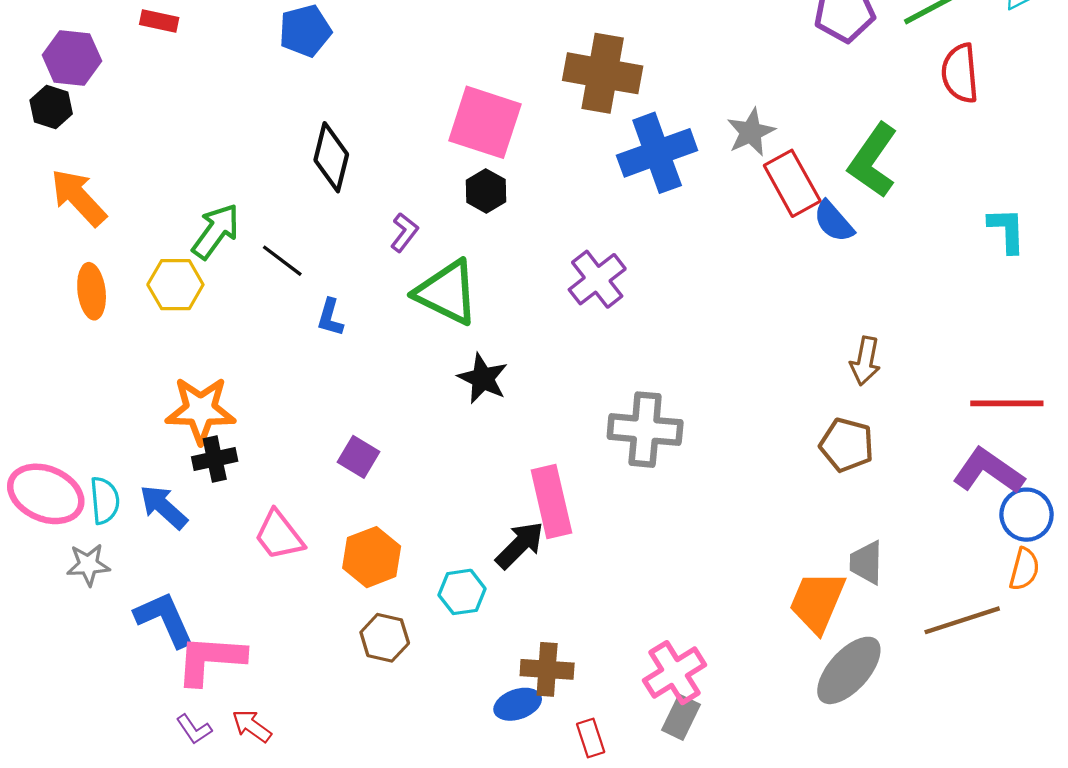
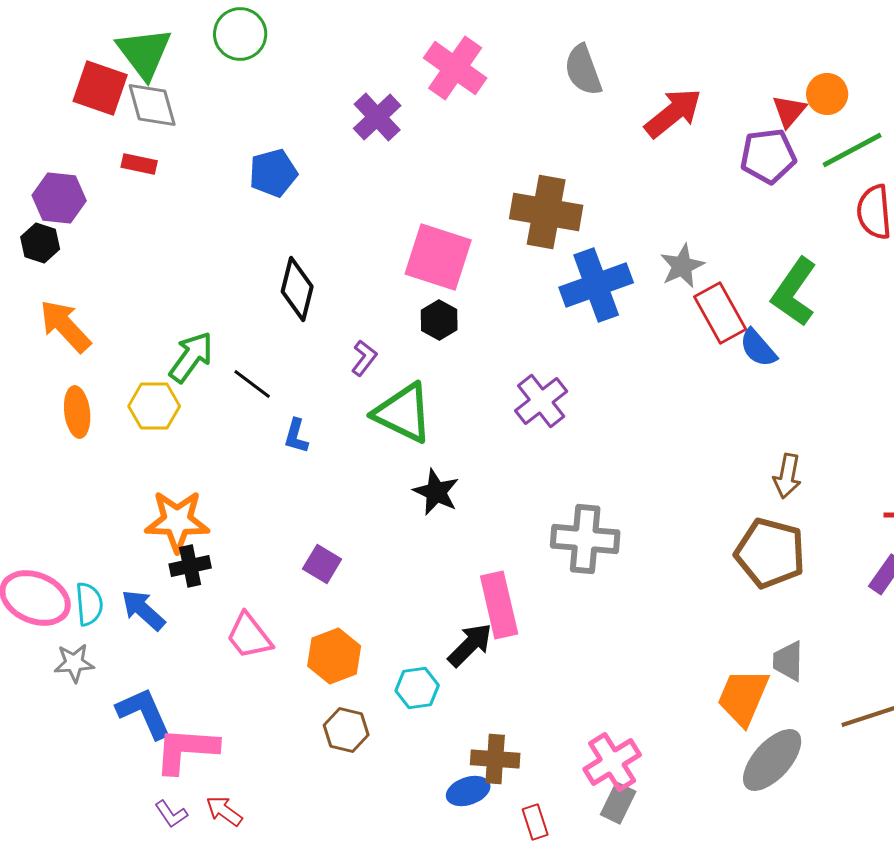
brown pentagon: (847, 445) -> (770, 553), size x1.4

